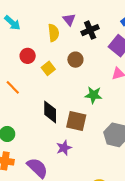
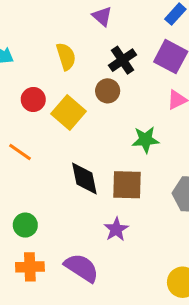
purple triangle: (69, 20) -> (102, 16), moved
black cross: (90, 30) -> (123, 60), moved
yellow square: (48, 68) -> (69, 113), size x1.5

